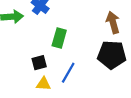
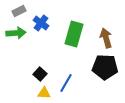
green rectangle: (59, 38) -> (74, 34), moved, size x1.4
black square: (39, 63) -> (40, 74), turned -32

